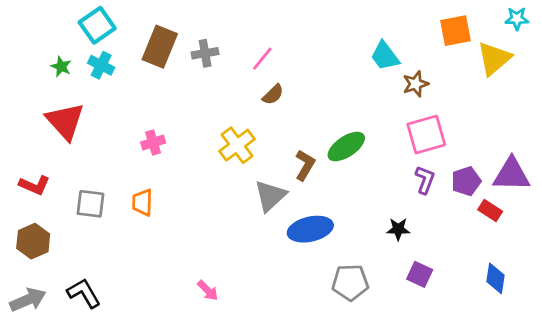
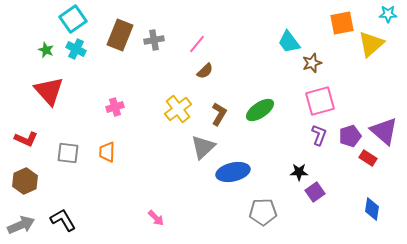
brown L-shape: (305, 165) -> (219, 114), moved
purple triangle: (511, 174) -> (384, 131), turned 40
purple square: (420, 274) -> (315, 192), moved, turned 30

